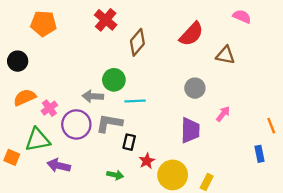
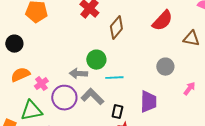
gray L-shape: (109, 123) -> (92, 97), turned 35
purple trapezoid: (190, 130) -> (148, 102), moved
black rectangle: (129, 142) -> (117, 112), moved

